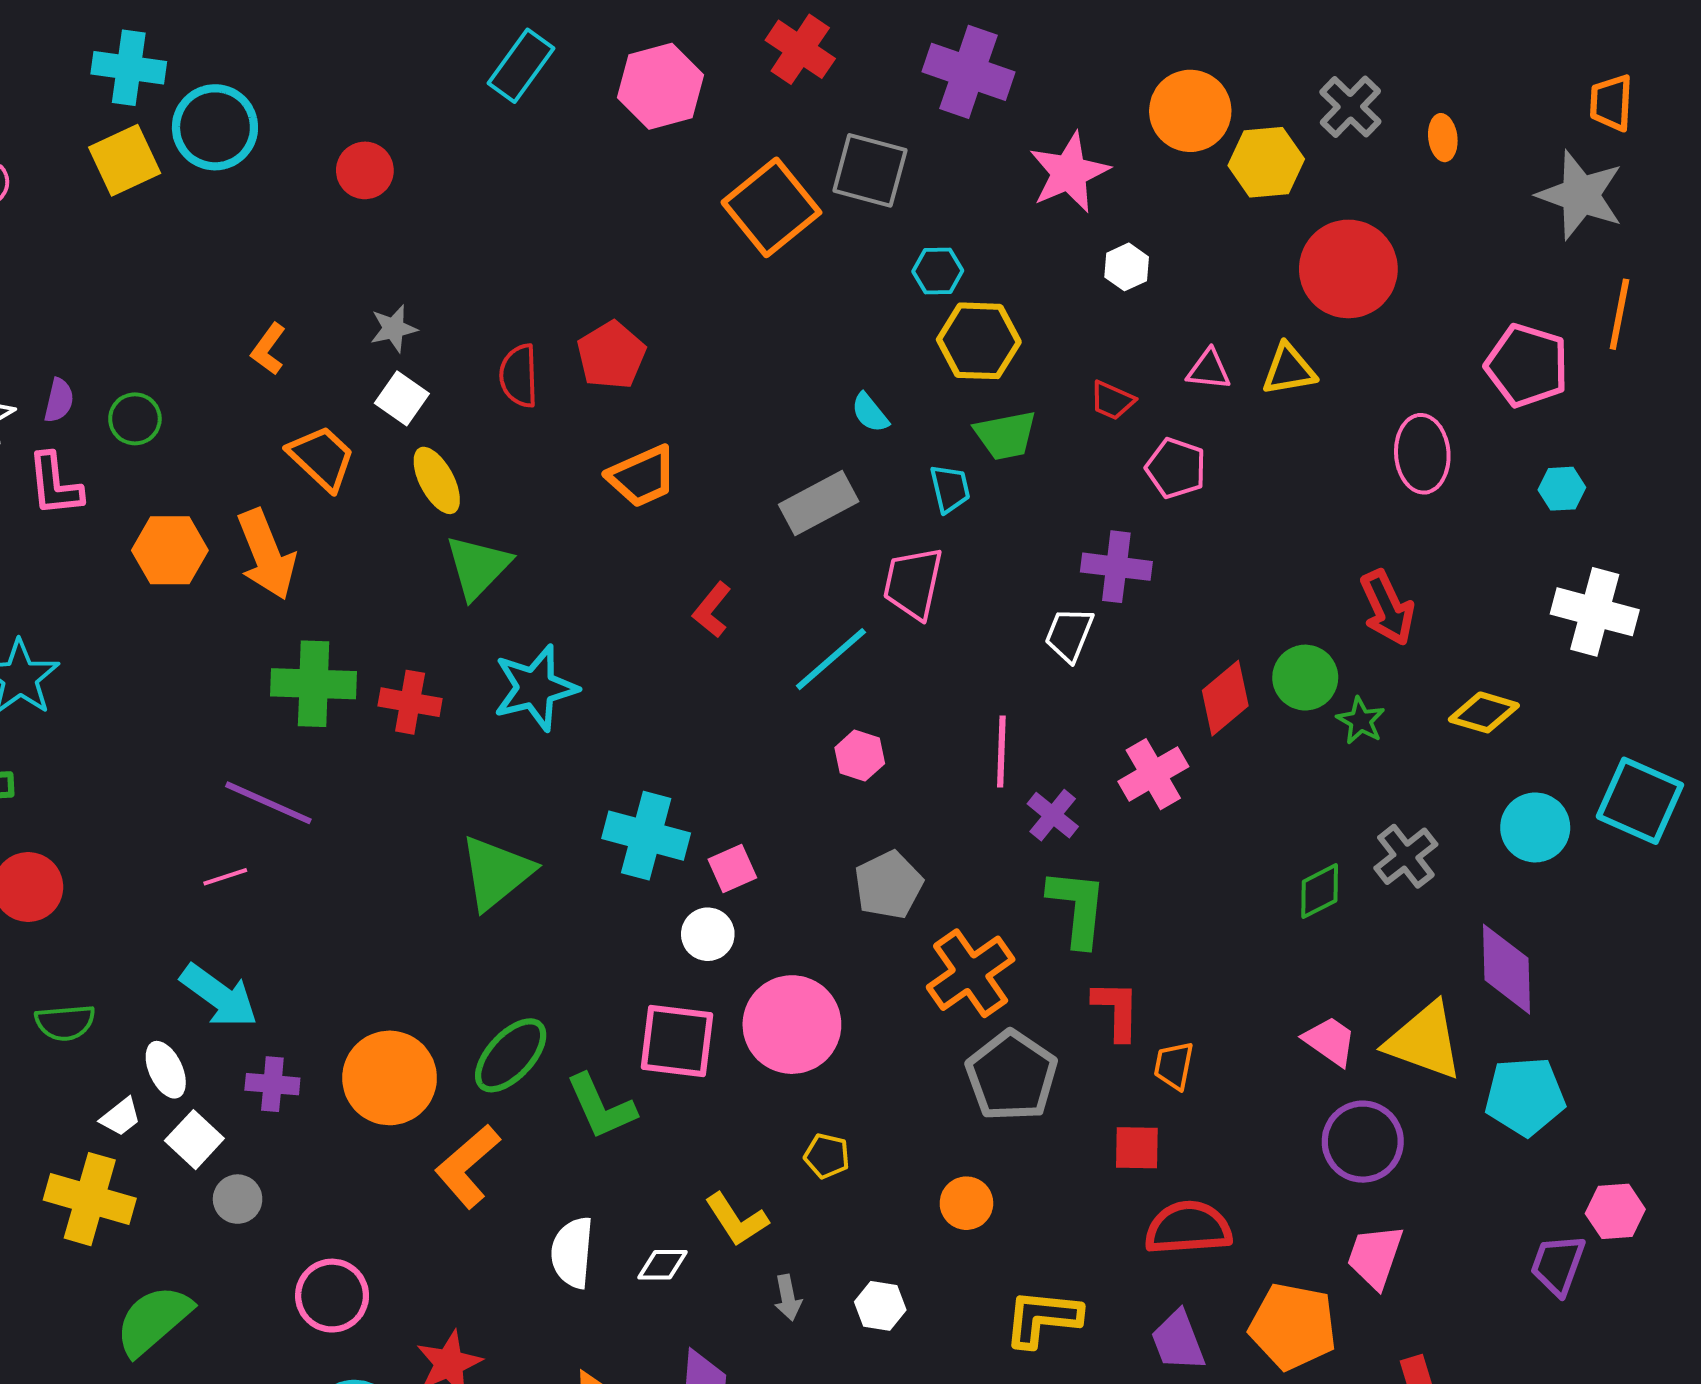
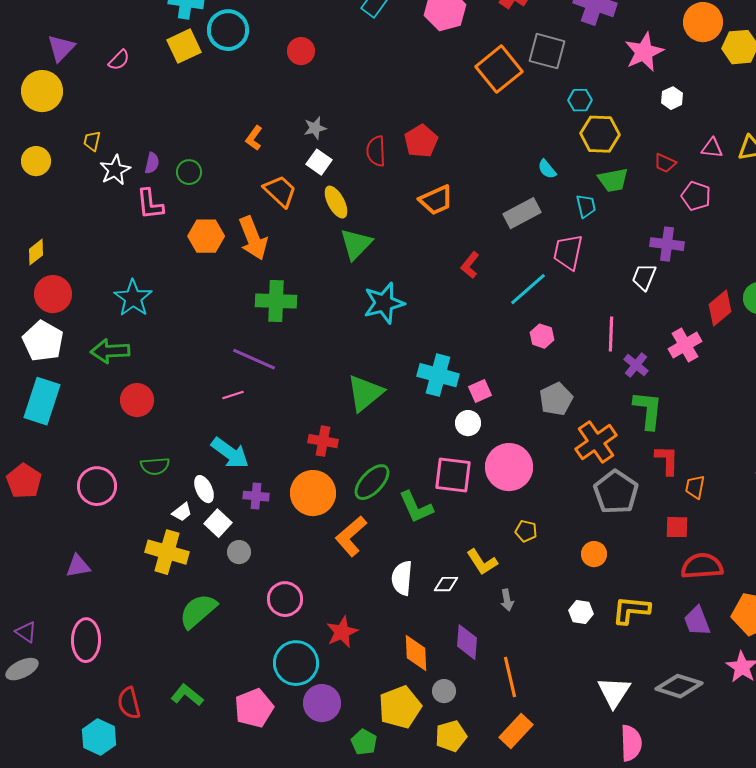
red cross: (410, 702) -> (323, 441), moved
white hexagon: (880, 1306) -> (581, 612), moved

